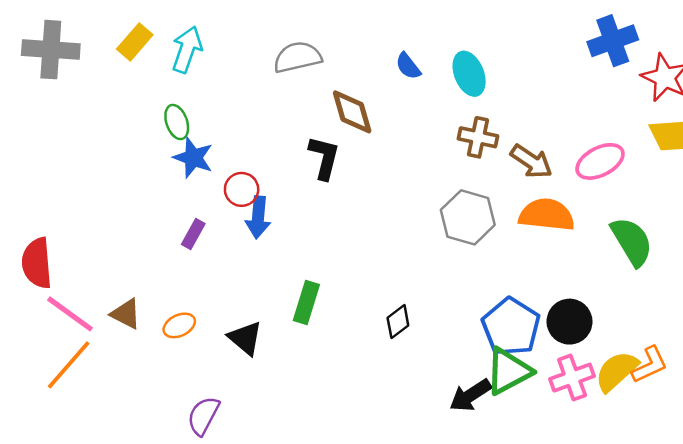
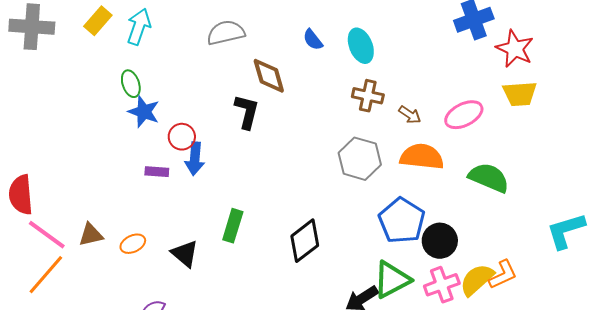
brown arrow: (531, 161) -> (410, 115), size x0.7
purple rectangle: (193, 234) -> (157, 172), moved, turned 65
green semicircle: (632, 242) -> (489, 178), turned -36
brown triangle: (126, 314) -> (91, 235), turned -40
black diamond: (398, 322) -> (305, 241), size x1.6
blue pentagon: (511, 327) -> (402, 221), moved

